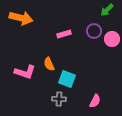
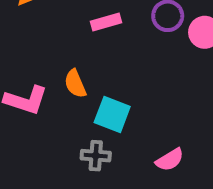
pink semicircle: (95, 101) -> (170, 160), turned 32

